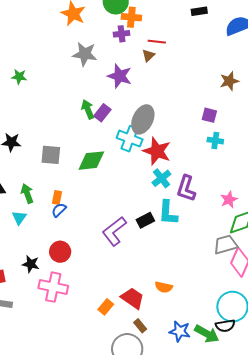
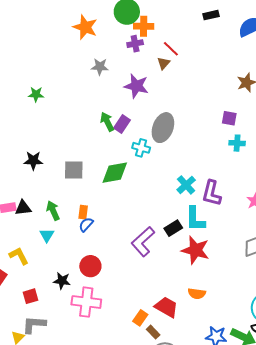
red line: (157, 42) -> (171, 49), turned 42
gray star: (85, 54) -> (100, 67), size x0.7
cyan cross: (130, 139) -> (141, 148), moved, size x0.7
red star: (157, 151) -> (195, 250), moved
brown rectangle: (140, 326) -> (153, 332), moved

